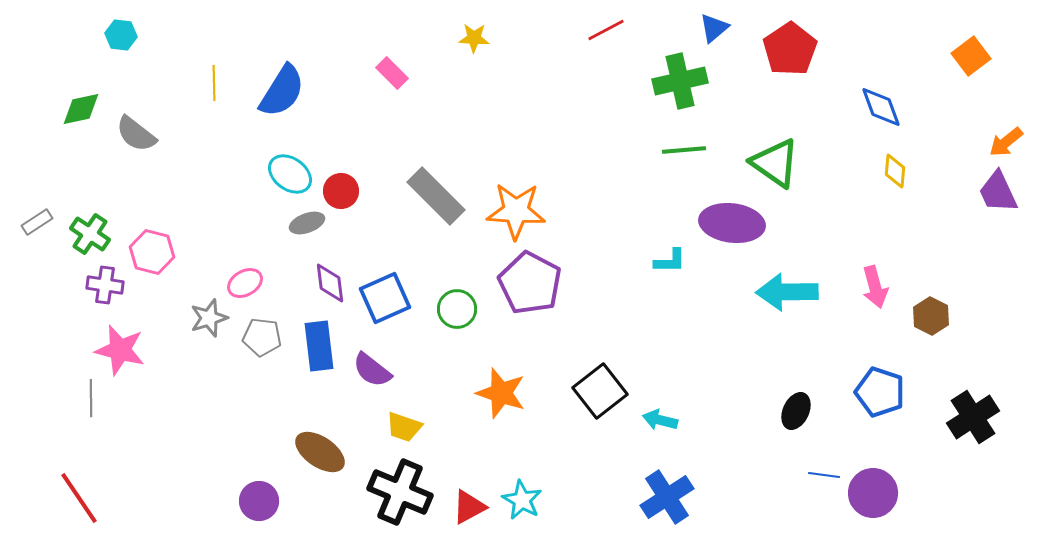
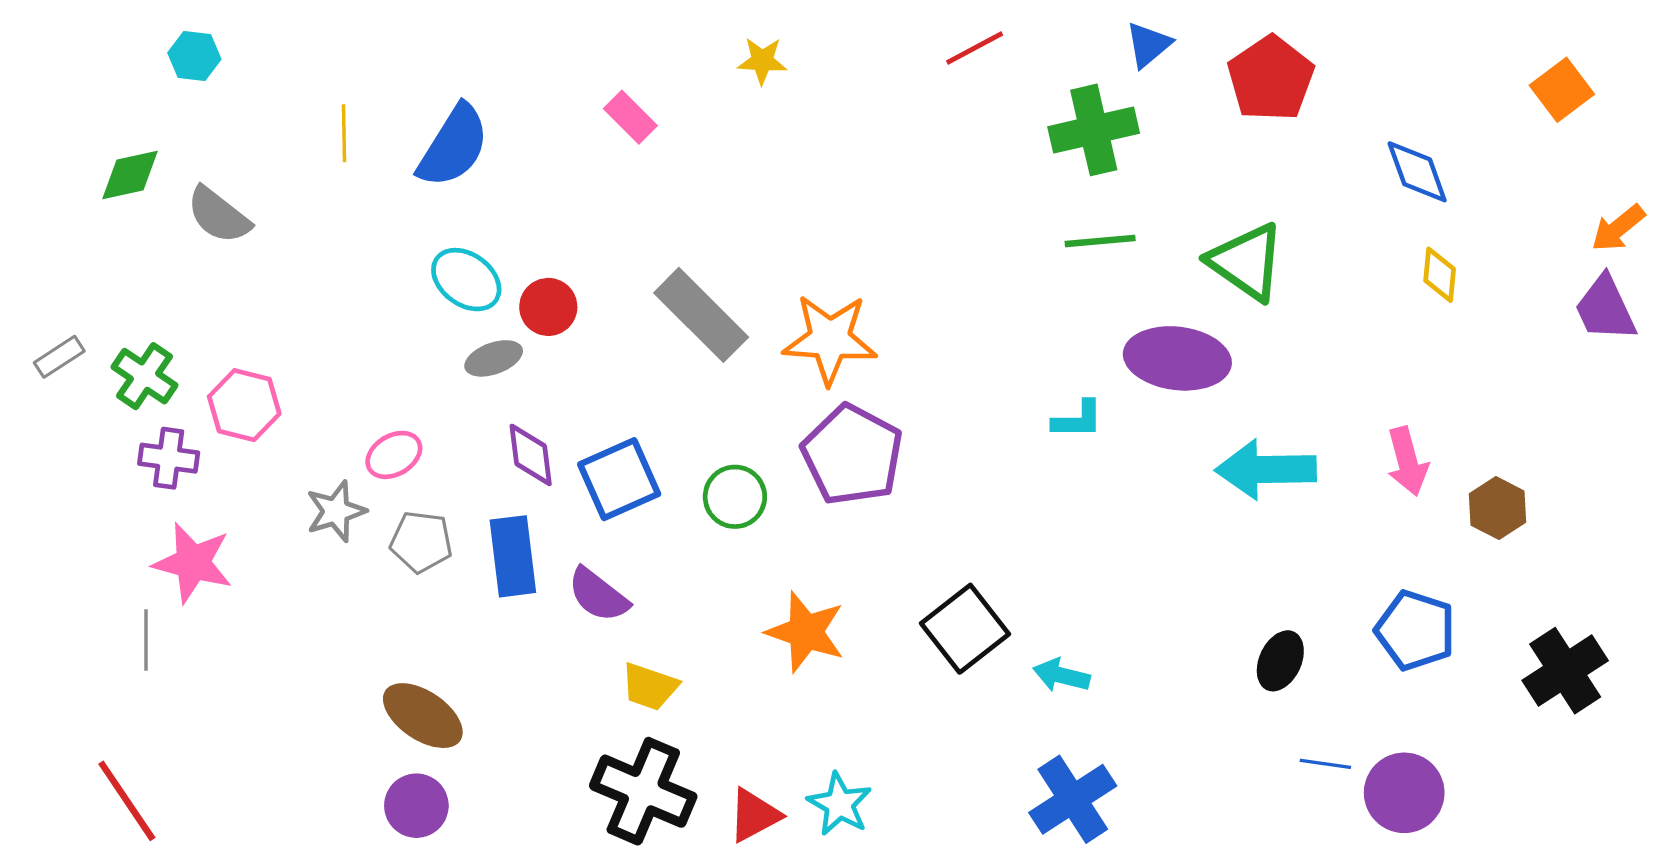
brown ellipse: (320, 452) -> (423, 716), moved

